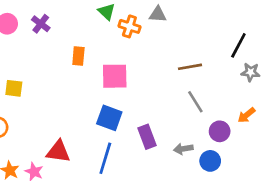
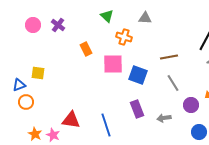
orange cross: (129, 26) -> (124, 37), moved
orange rectangle: (78, 56) -> (86, 49), turned -32
blue square: (109, 118) -> (138, 75), moved
blue line: (105, 158) -> (106, 125), turned -35
blue circle: (210, 161) -> (199, 132), moved

